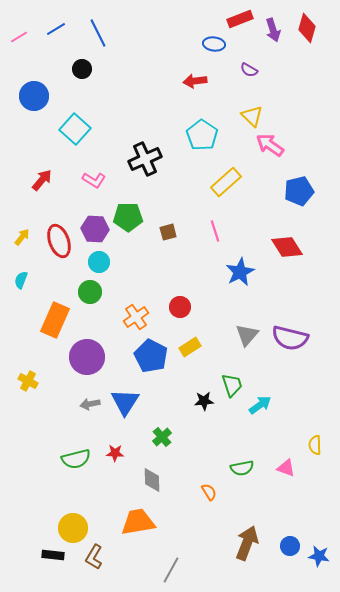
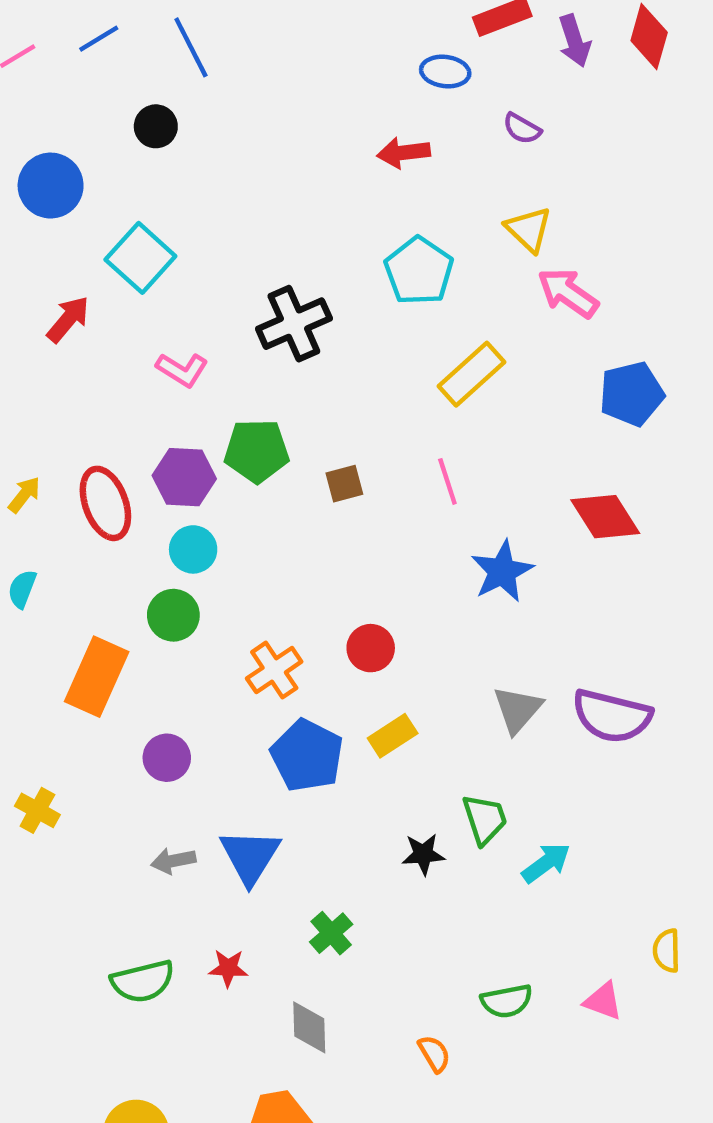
red arrow: (42, 180) -> (68, 319), moved
purple circle: (87, 357) -> (167, 758), size x0.6

